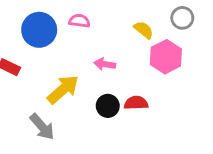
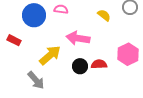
pink hexagon: (166, 57) -> (128, 54), moved
pink arrow: (105, 64) -> (78, 38), size x1.6

